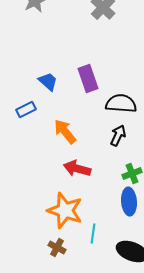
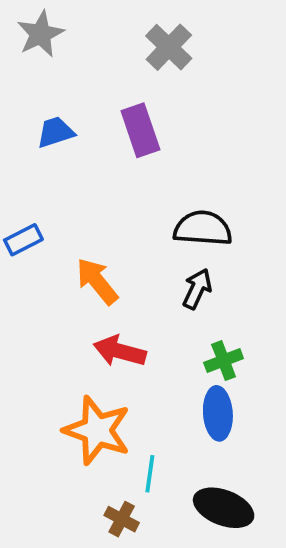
purple rectangle: (88, 78) -> (140, 130), moved
blue trapezoid: (48, 82) -> (56, 132), moved, turned -60
brown cross: (57, 248) -> (122, 519), moved

